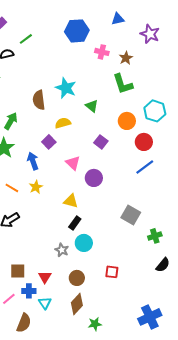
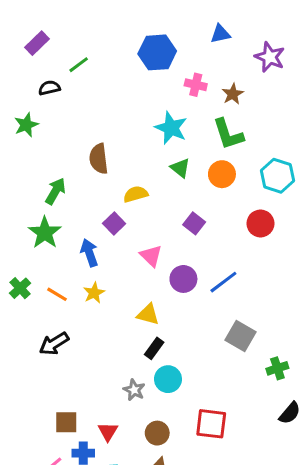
cyan star: (66, 88) -> (171, 128), moved
orange circle: (127, 121) -> (222, 174), moved
blue line: (145, 167) -> (223, 282), moved
red square: (112, 272) -> (211, 424), size x1.5

